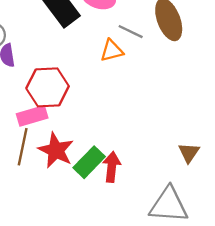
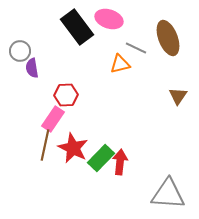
red hexagon: (48, 87) -> (66, 95), size x0.7
pink rectangle: (32, 116) -> (53, 119), turned -40
brown triangle: (189, 153) -> (178, 96), moved

